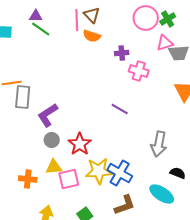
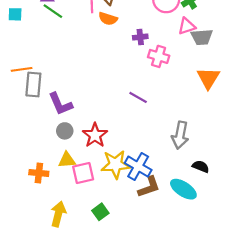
purple L-shape: (48, 115) -> (60, 104), turned -80
brown L-shape: (125, 205) -> (149, 187), moved

